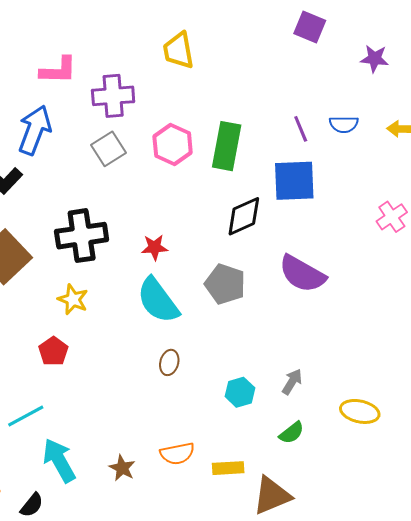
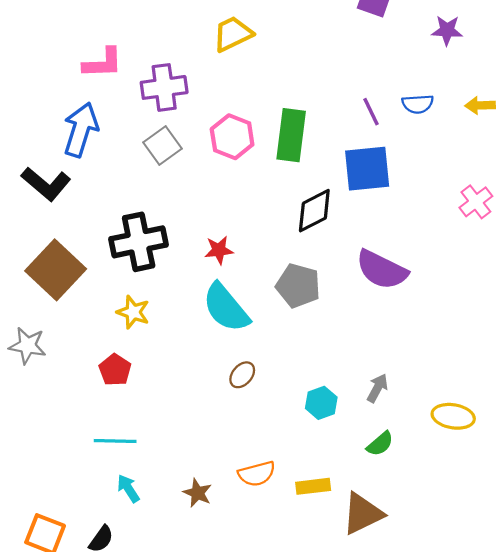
yellow trapezoid: (179, 51) -> (233, 34), turned 78
brown ellipse: (169, 362) -> (242, 375), turned 30
cyan line: (26, 416) -> (115, 441), moved, turned 33
cyan arrow: (59, 460) -> (128, 489), size x0.6

